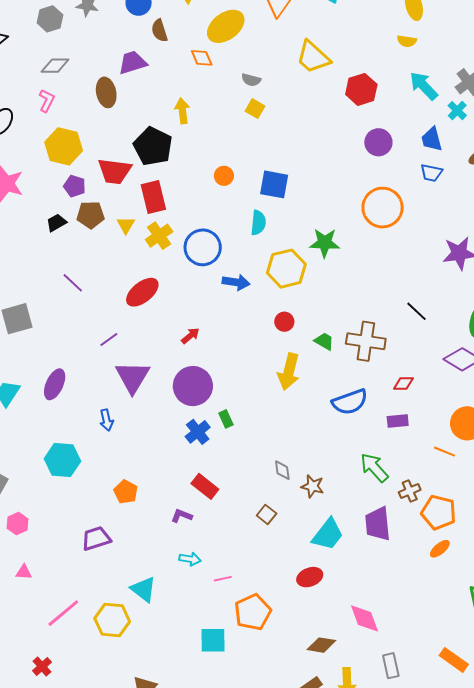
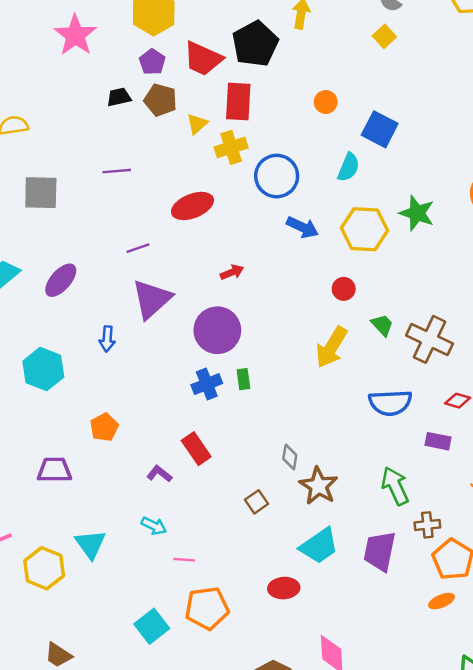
purple line: (73, 283) -> (117, 171), turned -65
brown star: (312, 486) -> (318, 486), size x1.4
cyan square: (213, 640) -> (152, 626), turned 36

